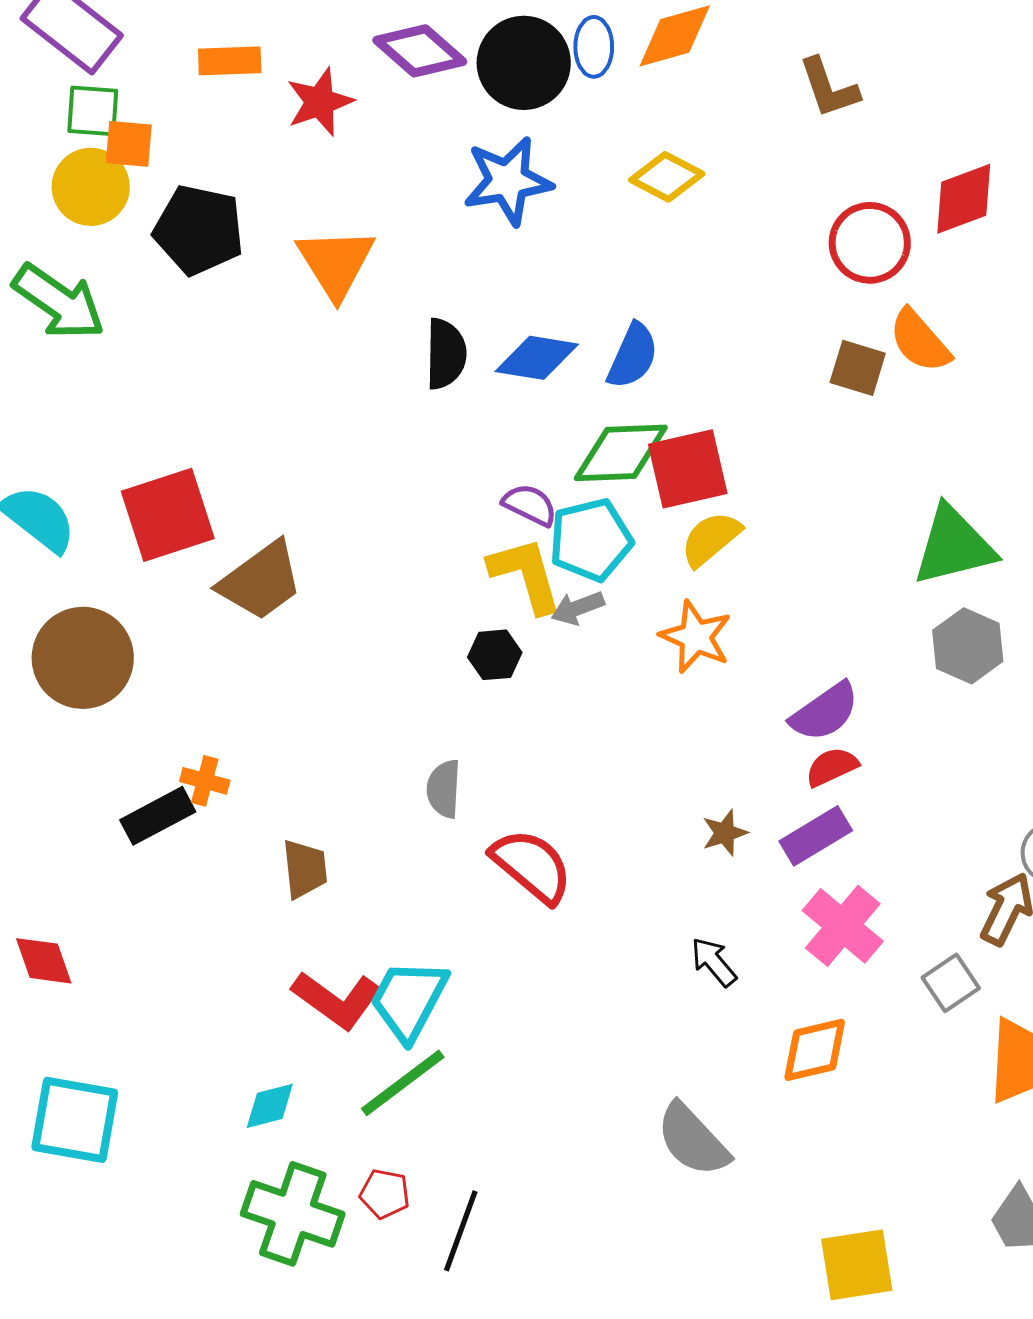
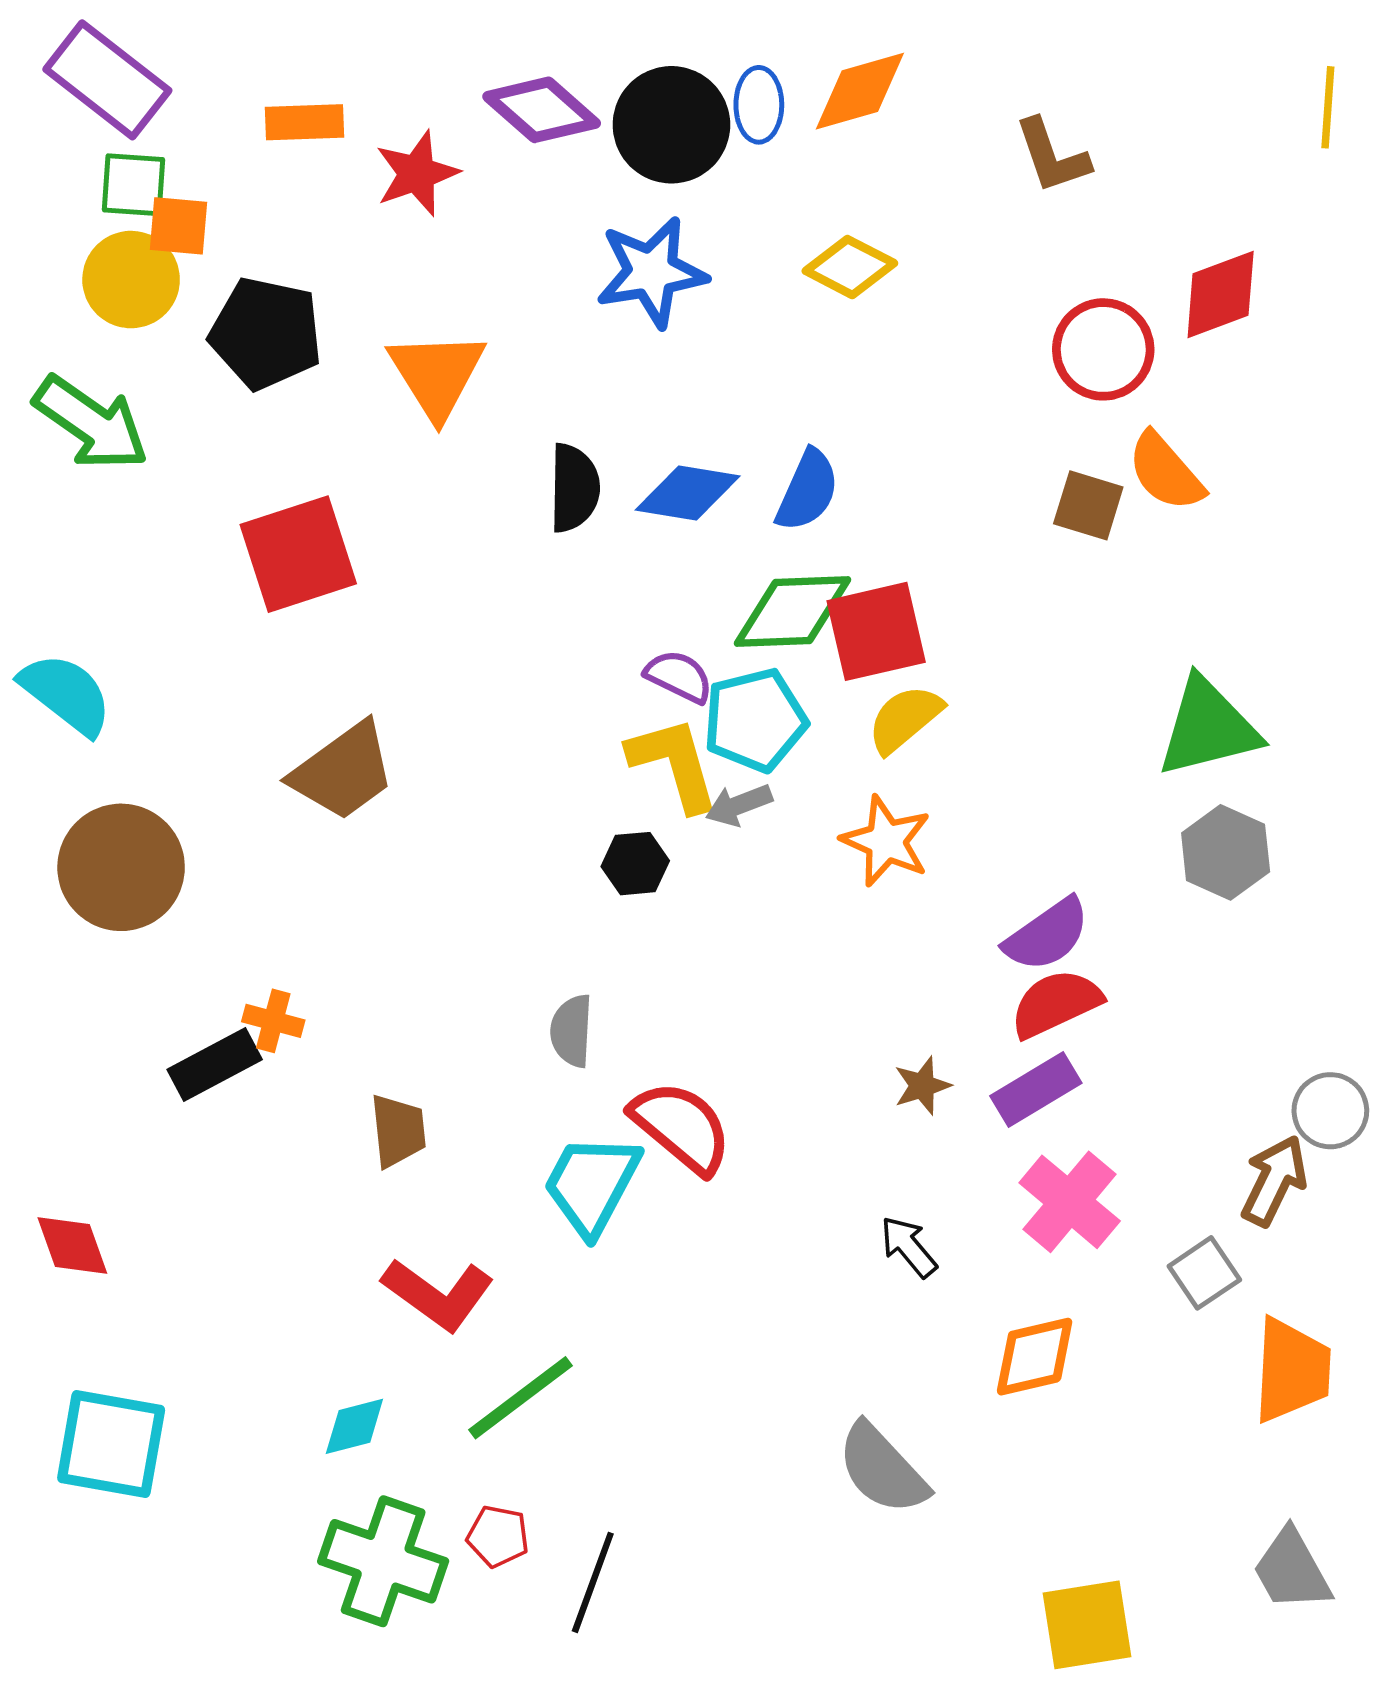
red square: (168, 515) -> (298, 554), moved
red semicircle: (832, 767) -> (1056, 1003), size x1.4
cyan trapezoid: (409, 1000) -> (592, 1184), moved

